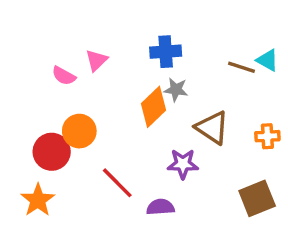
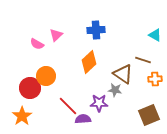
brown line: (242, 67) -> (143, 60), moved
gray star: (176, 90) -> (115, 90), moved
purple star: (183, 164) -> (99, 103), moved
purple semicircle: (160, 207) -> (83, 119), moved

